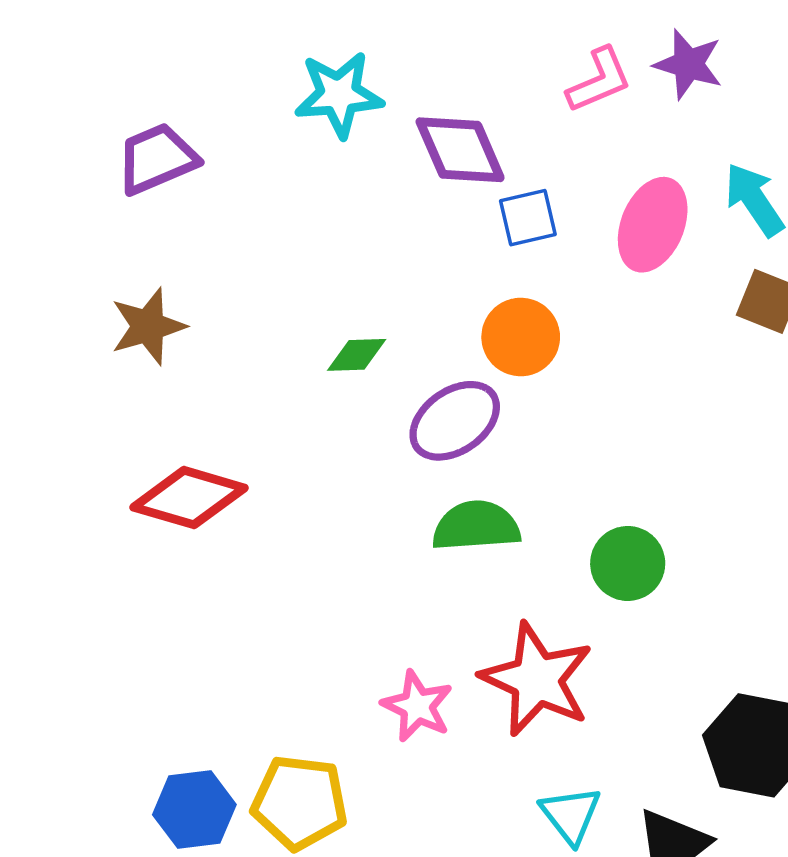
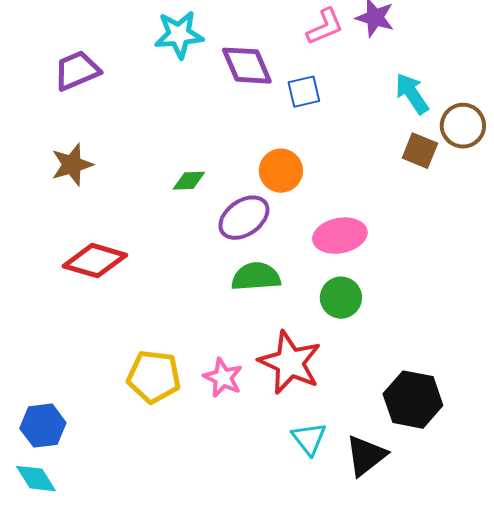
blue square: (528, 218) -> (304, 92), moved
pink ellipse: (653, 225) -> (340, 236), moved, turned 57
yellow pentagon: (300, 802) -> (154, 377), moved
blue hexagon: (194, 810) -> (43, 426), moved

